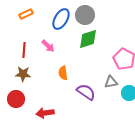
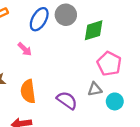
green diamond: (88, 39) -> (94, 30), moved
orange semicircle: (63, 73) -> (28, 91), moved, size x1.5

